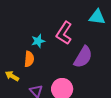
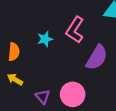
orange semicircle: (29, 59) -> (14, 52), moved

